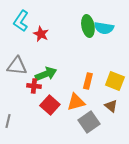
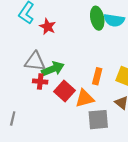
gray triangle: (17, 66) -> (35, 61), moved
red square: (50, 105) -> (64, 91), moved
gray square: (89, 122) -> (98, 120), turned 30

